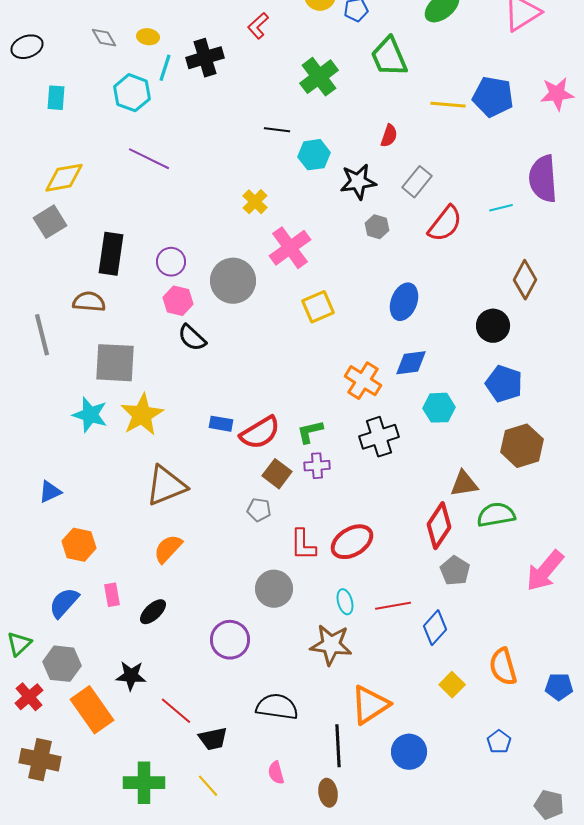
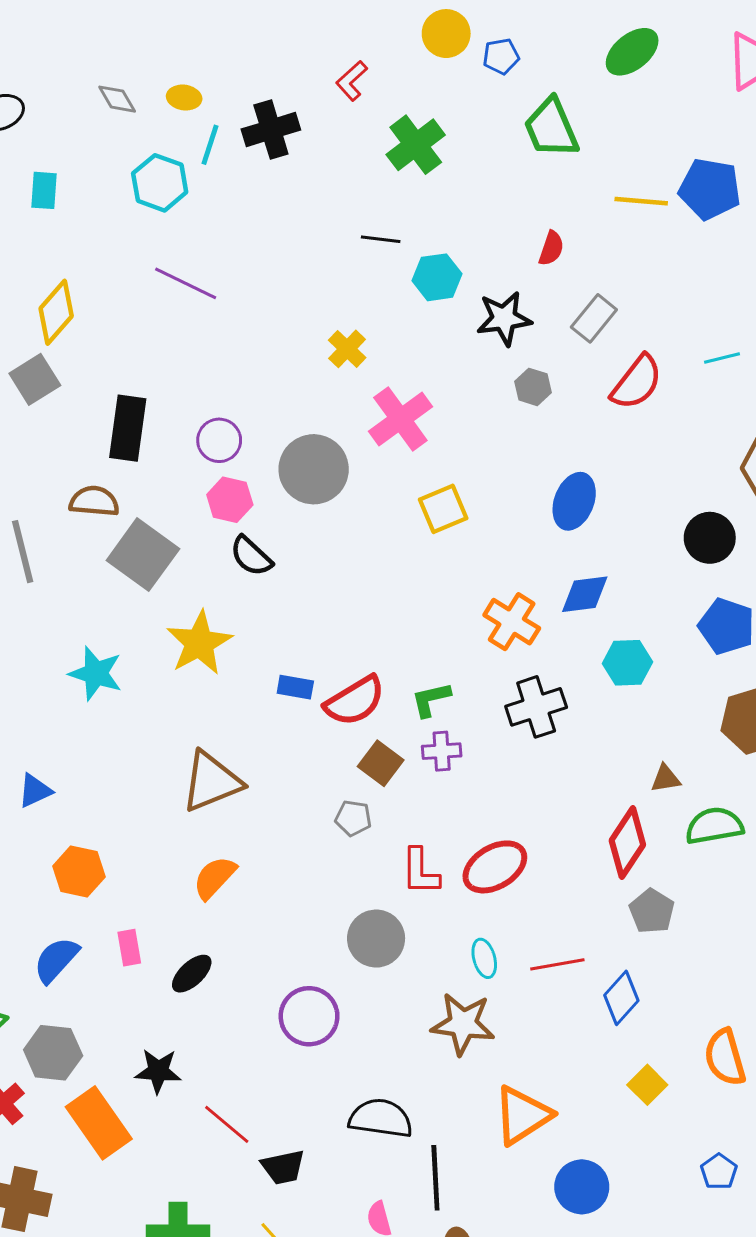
green cross: (319, 77) -> (416, 145), moved
yellow diamond: (64, 178) -> (56, 312), turned -39
gray square: (115, 363) -> (143, 555), moved, turned 33
yellow star: (142, 415) -> (199, 643), moved
brown triangle: (464, 484) -> (666, 779), size x0.7
black line: (338, 746) -> (435, 1178), moved

